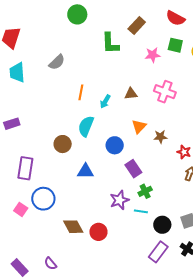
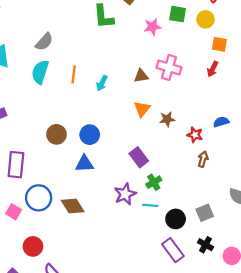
brown triangle: (131, 94) -> (141, 76), moved
cyan semicircle: (86, 126) -> (40, 72), moved
blue circle: (115, 145) -> (90, 135), moved
brown diamond: (73, 227) -> (73, 206), moved
red circle: (98, 232) -> (33, 246), moved
purple rectangle: (158, 252) -> (173, 250), turned -70

